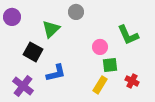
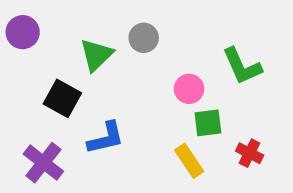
gray circle: (76, 12) -> (144, 38), moved
yellow rectangle: (100, 85) -> (189, 161), turned -66

